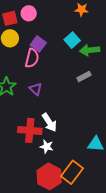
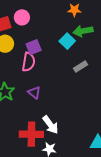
purple square: (38, 44) -> (34, 47), turned 35
green arrow: (90, 50) -> (83, 31), moved
gray rectangle: (84, 76) -> (80, 67), moved

